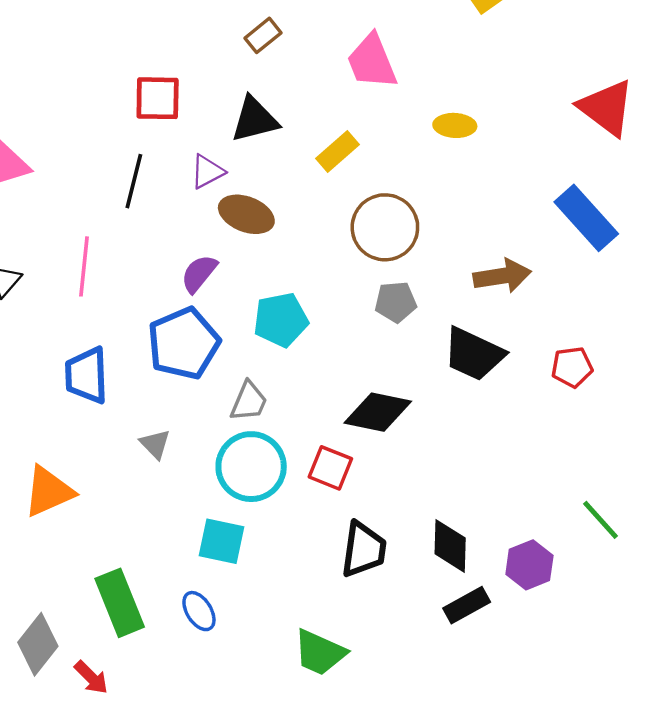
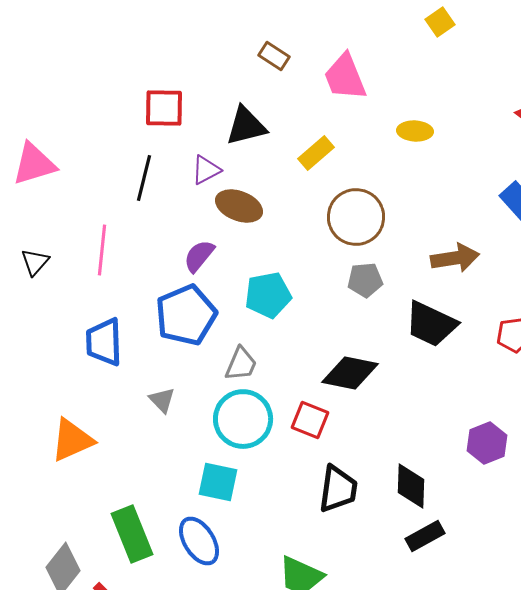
brown rectangle: (263, 35) -> (274, 56), moved, turned 72
purple hexagon: (529, 565) -> (487, 443), moved
blue ellipse: (199, 611) -> (199, 541), size x1.4

